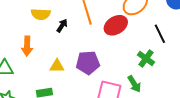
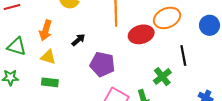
black arrow: (62, 26) -> (78, 40), moved
yellow triangle: (57, 66) -> (48, 57), moved

